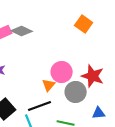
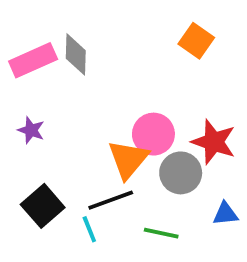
gray diamond: (22, 31) -> (76, 54), turned 65
orange triangle: (49, 85) -> (128, 159), size x1.6

